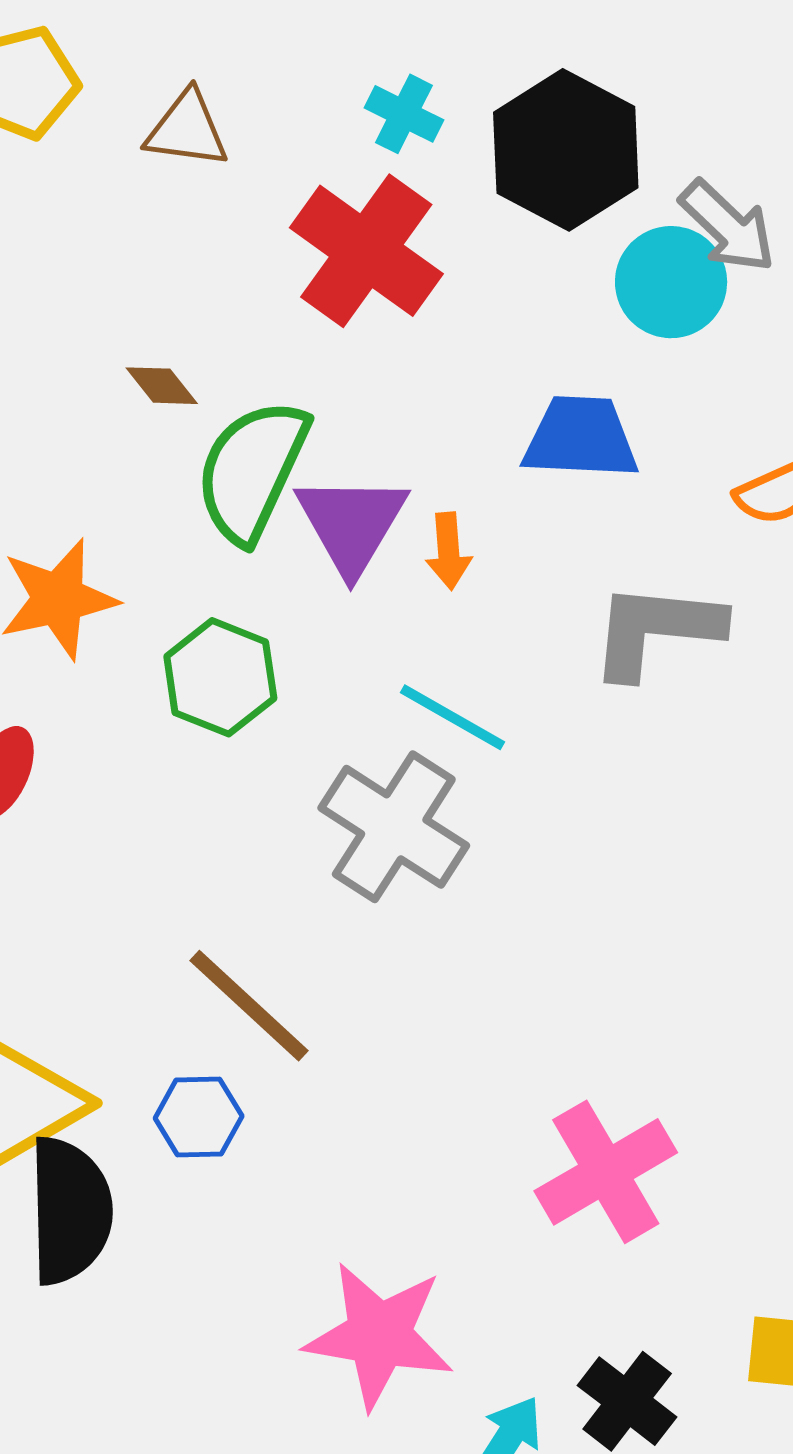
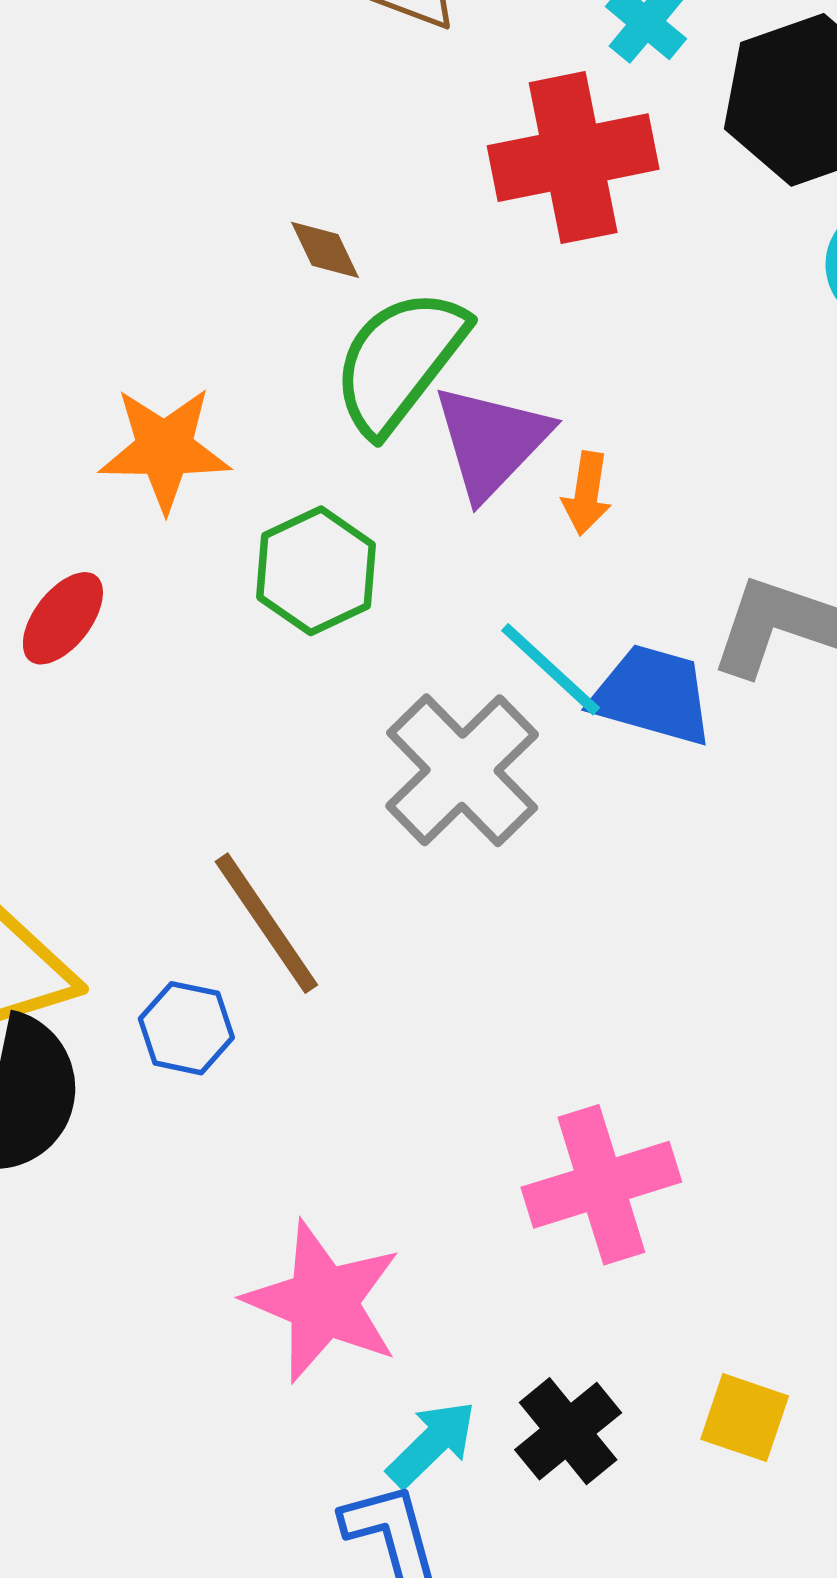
red cross: (366, 251) -> (573, 158), turned 30
blue trapezoid: (581, 438) -> (652, 695), moved

